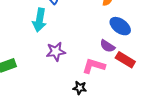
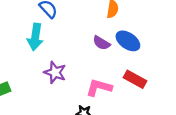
purple semicircle: (107, 46) -> (101, 43), moved
purple star: (56, 52) -> (55, 72), turned 30

